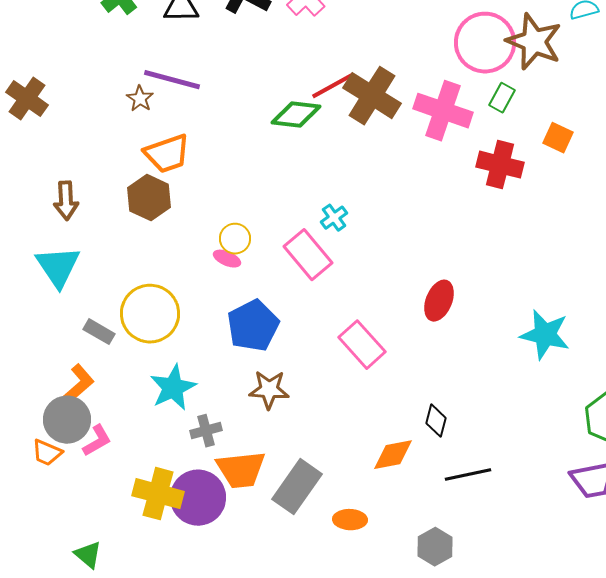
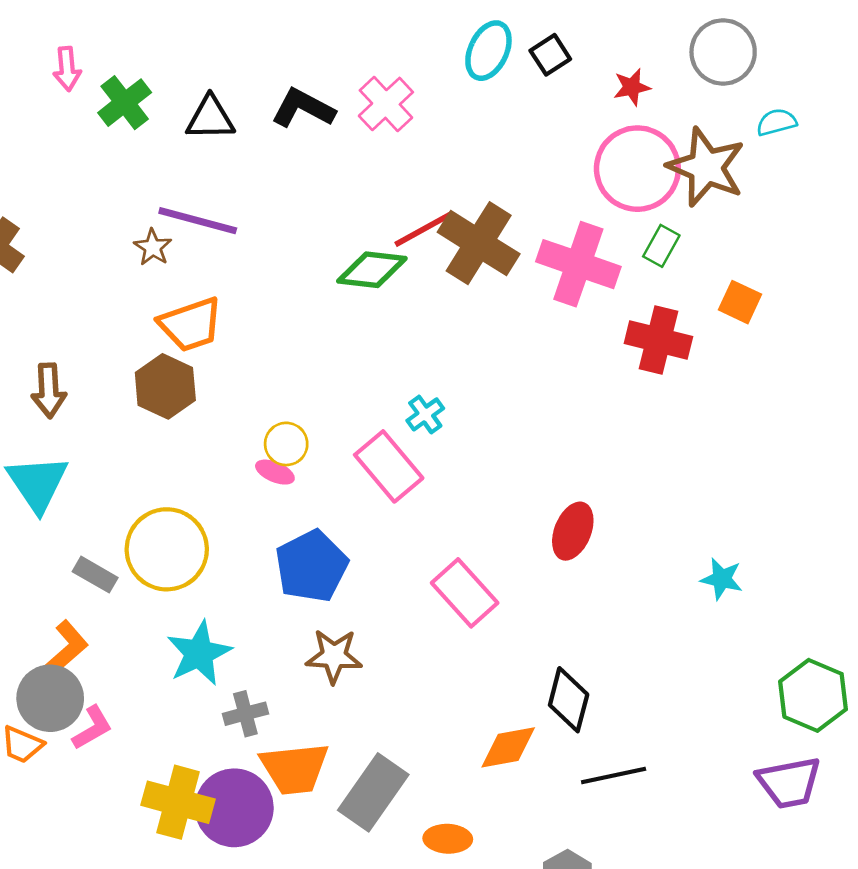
cyan star: (545, 335) -> (722, 579), size x0.6
black diamond: (436, 421) -> (569, 700), size x1.4

